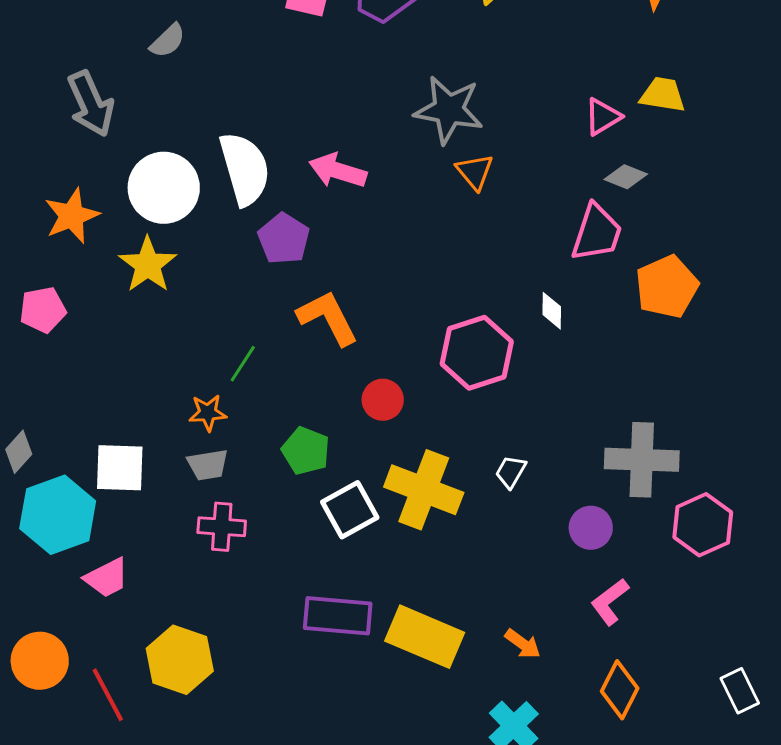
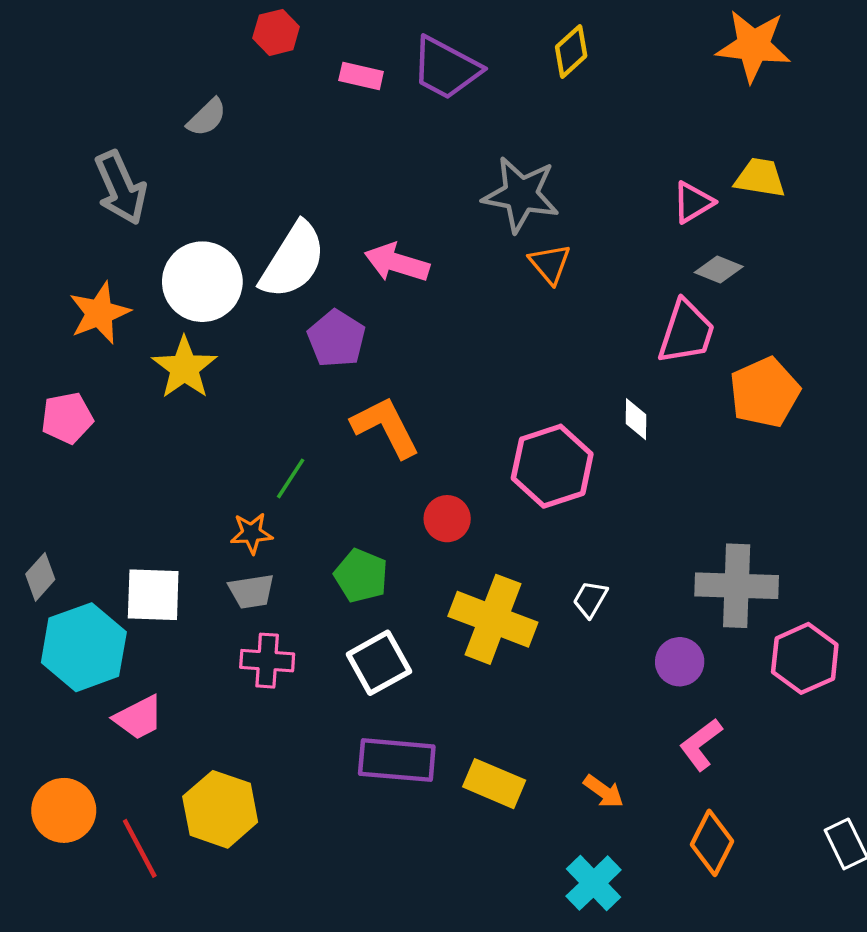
white semicircle: (245, 169) -> (293, 260), turned 48
white square: (350, 510) -> (379, 663), moved
yellow rectangle: (425, 637) -> (494, 784), size x0.7

